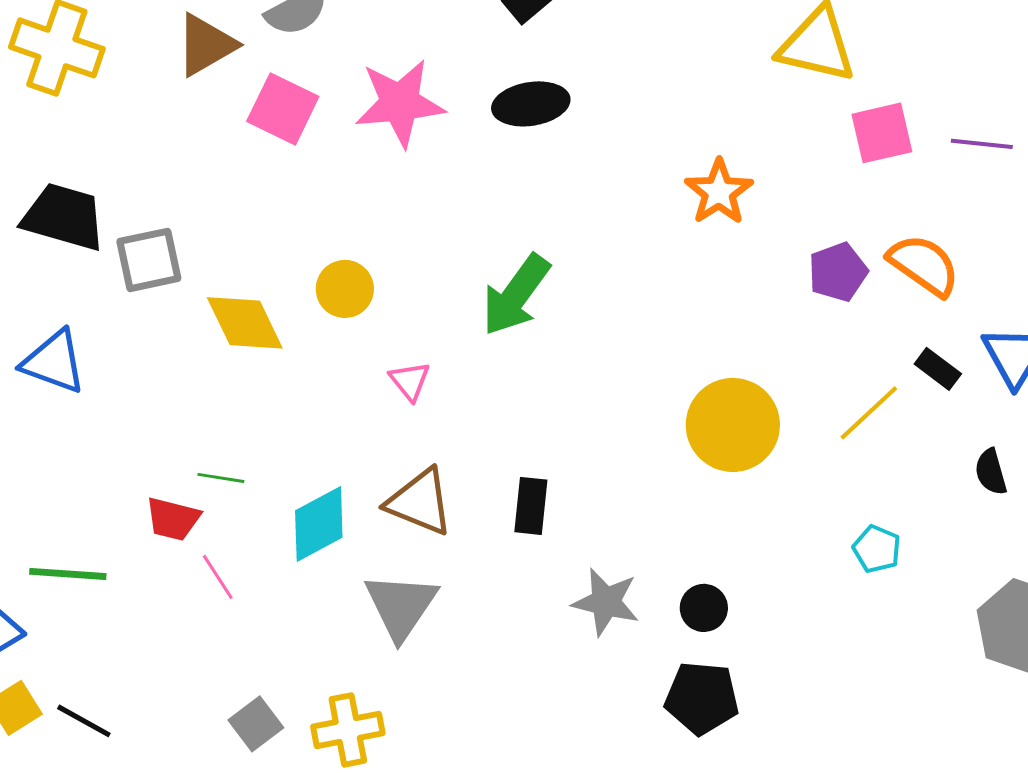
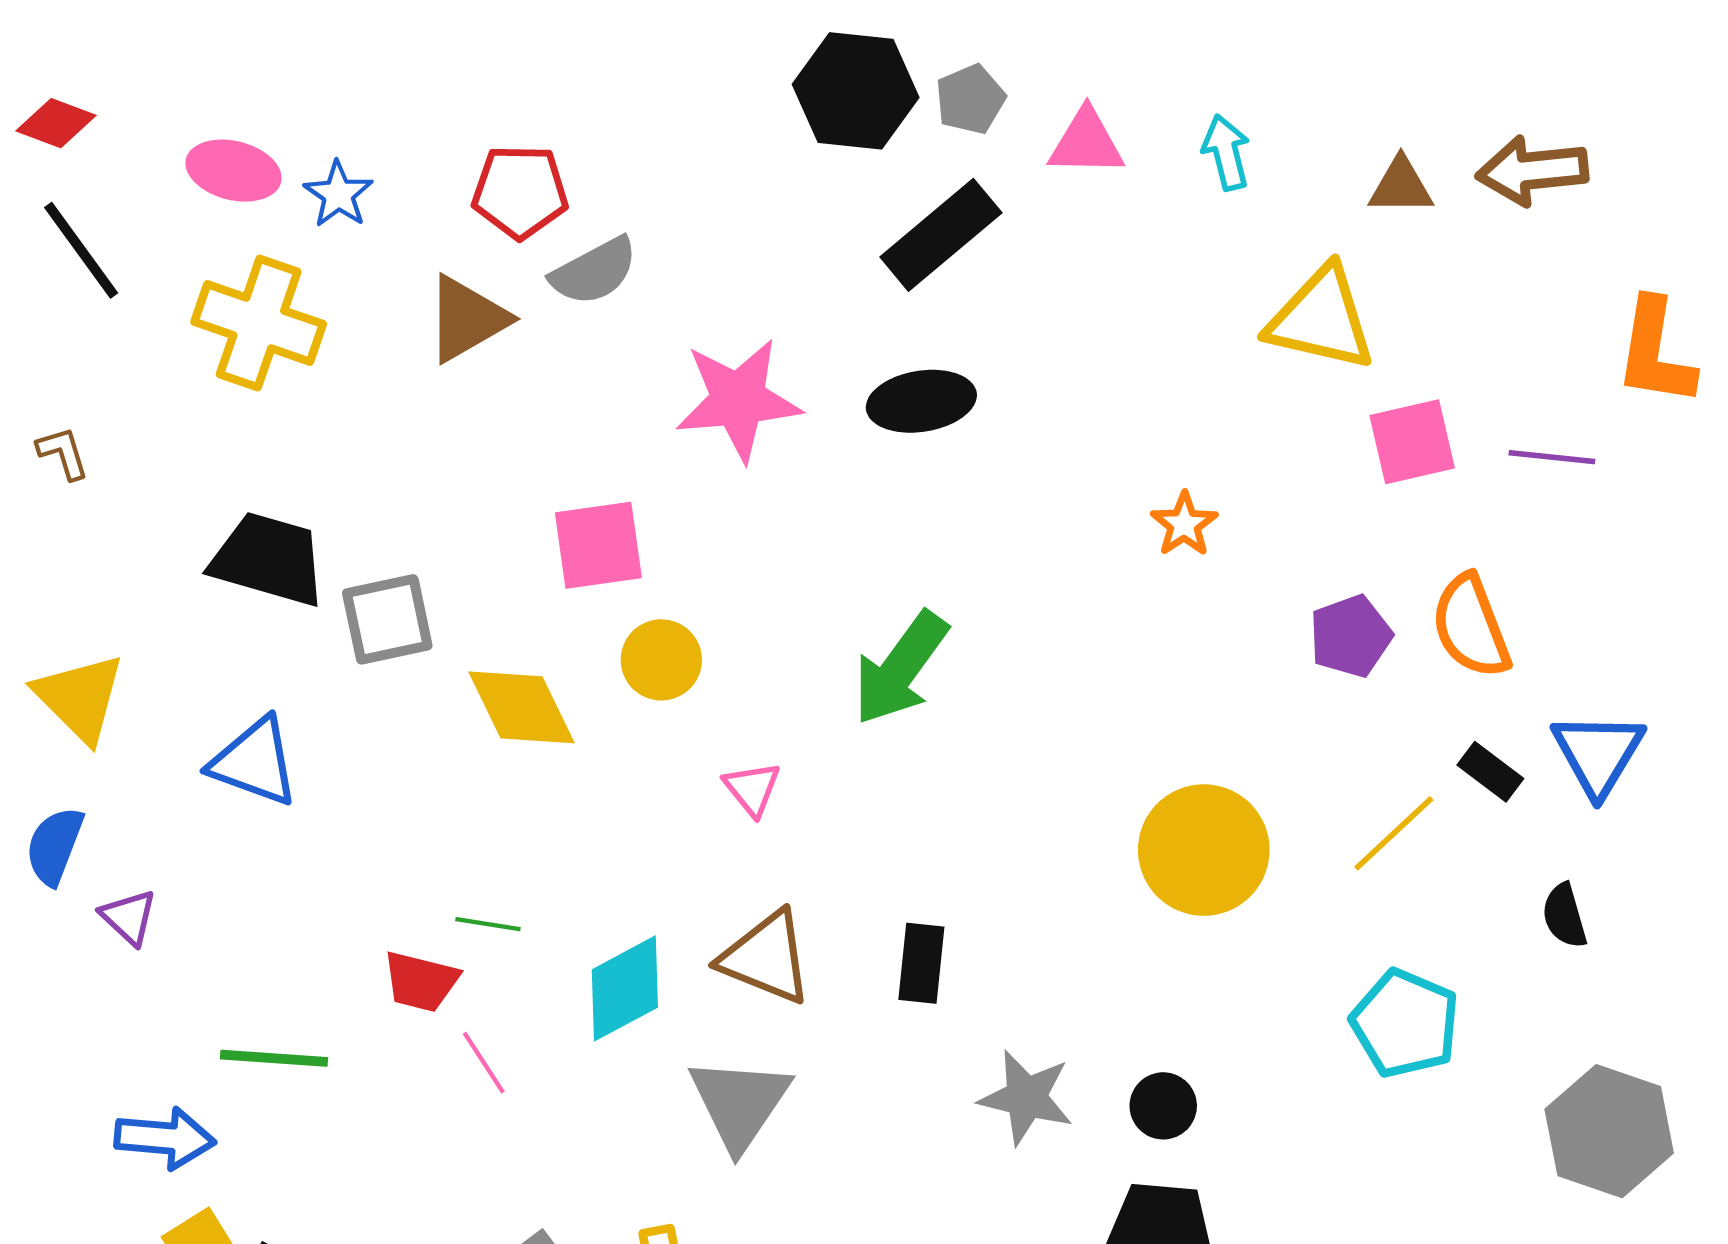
pink square: (283, 109) -> (598, 545), moved, turned -34
orange star: (719, 192) -> (1184, 524), size x0.7
orange semicircle: (924, 265) -> (1471, 626), turned -146
cyan pentagon: (877, 549) -> (1405, 1023), size x1.6

